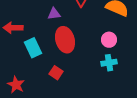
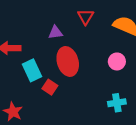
cyan cross: (109, 63) -> (117, 103), moved
red square: (56, 73) -> (50, 87), moved

